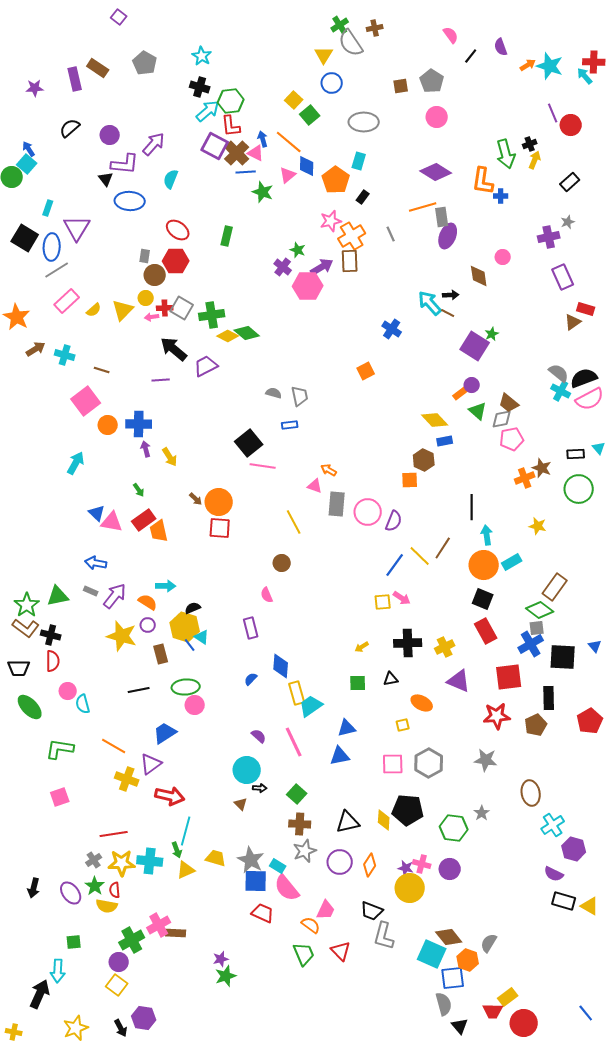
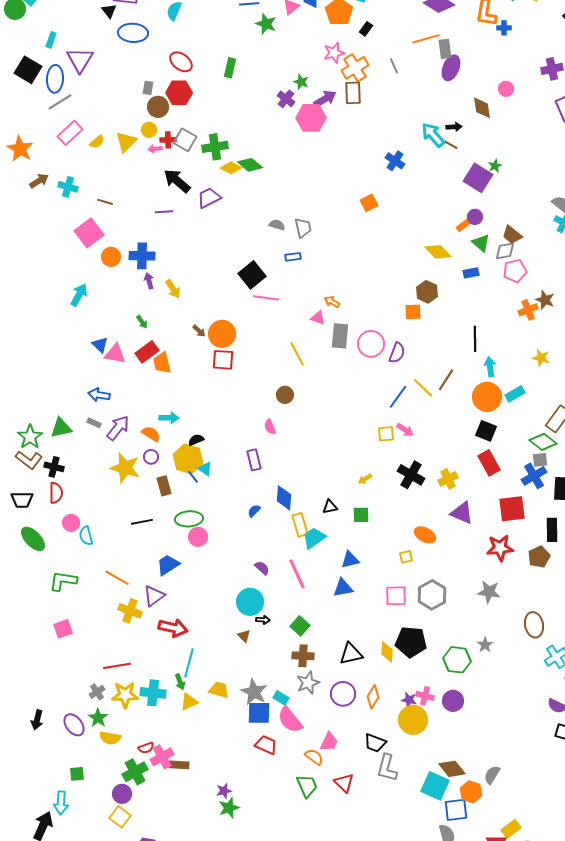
blue rectangle: (445, 441) -> (471, 273), moved
black cross: (408, 643) -> (411, 475), turned 32
black triangle: (391, 679) -> (330, 507), moved
red semicircle: (115, 890) -> (146, 748), moved, turned -105

